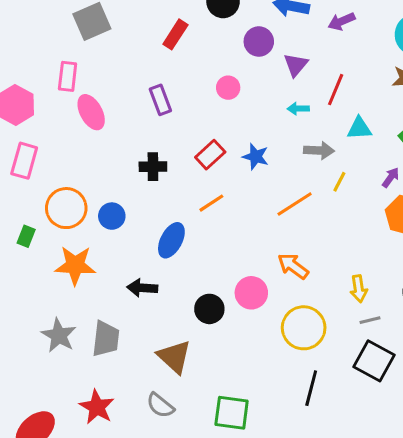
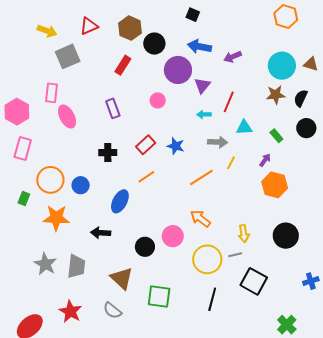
purple circle: (259, 42) -> (178, 70), size x1.4
gray line: (370, 320) -> (235, 255), moved
green square: (232, 413) -> (159, 296), moved

